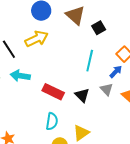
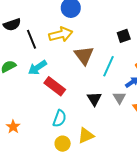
brown triangle: (75, 15) -> (84, 55), moved
cyan arrow: (20, 76) -> (37, 68), turned -54
red rectangle: (53, 92) -> (55, 86), moved

